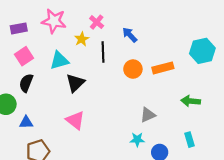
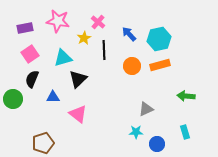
cyan hexagon: (202, 51) -> (159, 39), moved
blue triangle: (26, 122) -> (53, 97), moved

